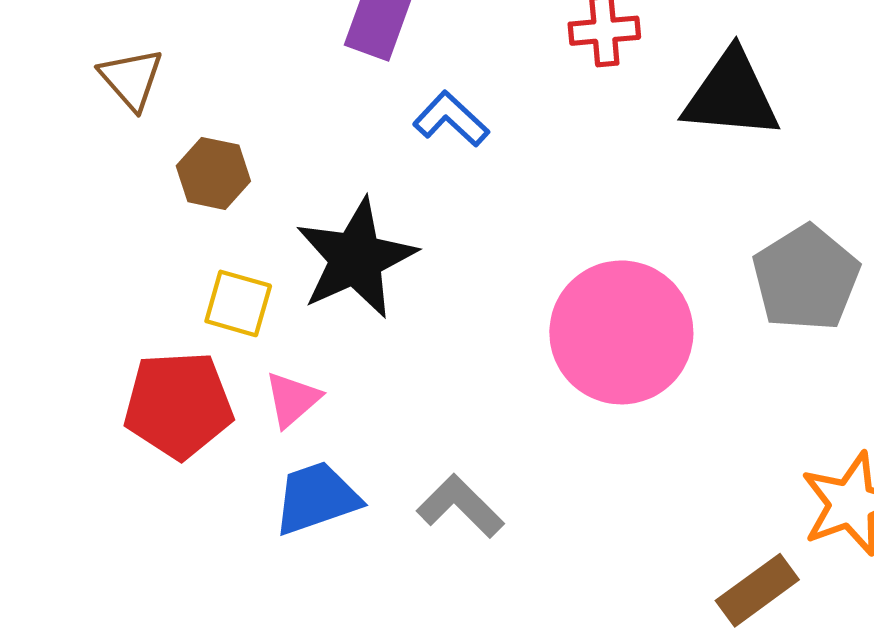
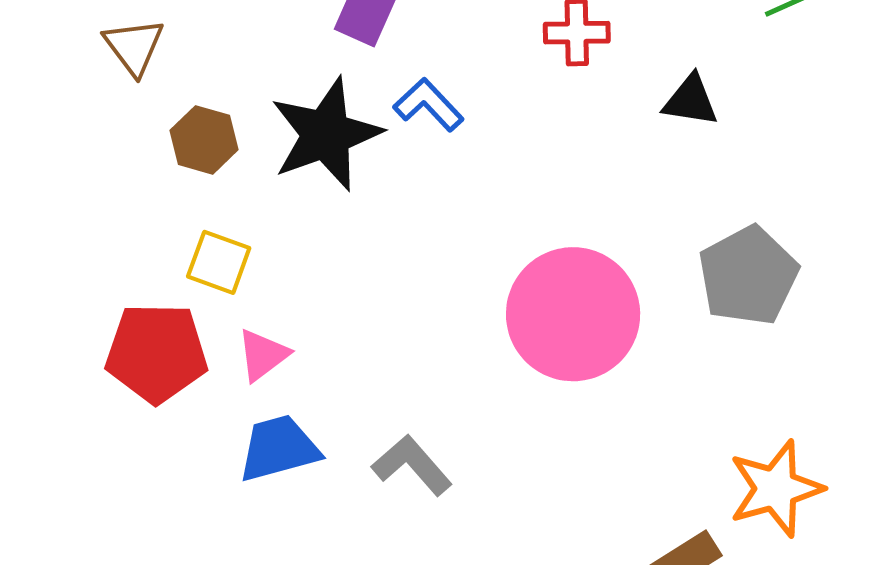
black triangle: (731, 95) -> (691, 101), size x0.6
black star: (356, 258) -> (326, 134), moved

